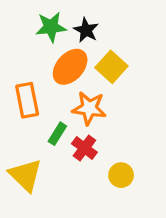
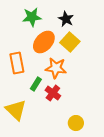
black star: (86, 30) -> (66, 19), moved
yellow circle: (121, 175) -> (76, 123), moved

